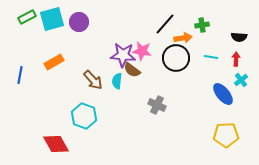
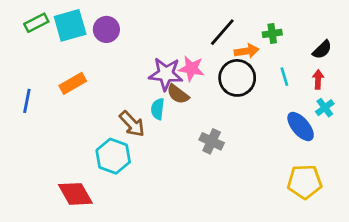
black semicircle: (239, 37) -> (322, 50), turned -49
cyan line: (211, 57) -> (284, 77), turned 64
brown arrow: (93, 80) -> (132, 124), moved

